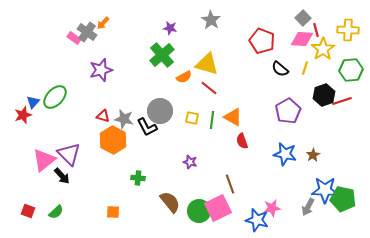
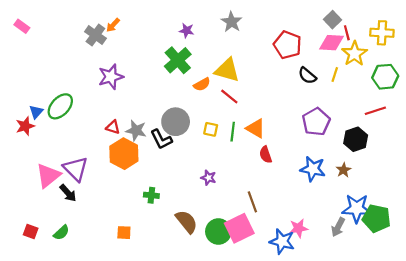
pink rectangle: (74, 38) -> (22, 26), moved
black hexagon: (324, 95) -> (356, 139), moved

